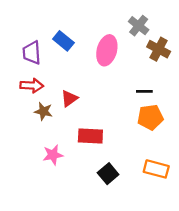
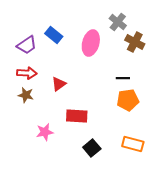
purple trapezoid: (32, 53) -> (27, 45), turned -120
brown star: (43, 111) -> (26, 95), moved

